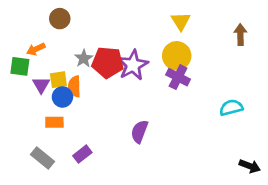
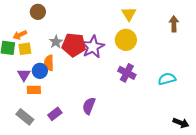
purple cross: (178, 77) -> (127, 73), moved
yellow square: (58, 80) -> (25, 49), moved
purple triangle: (41, 85) -> (24, 75), moved
purple semicircle: (139, 132) -> (89, 106), moved

